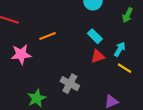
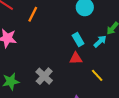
orange line: (47, 36) -> (33, 14), moved, turned -56
cyan arrow: (120, 49) -> (100, 41), moved

